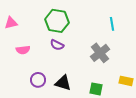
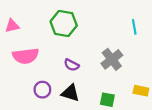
cyan line: (112, 24) -> (134, 27), moved
purple semicircle: (57, 45) -> (72, 65), moved
pink semicircle: (23, 50) -> (26, 56), size x1.6

